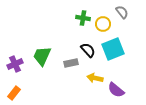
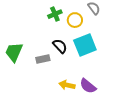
green cross: (83, 18) -> (55, 14), turned -32
yellow arrow: (95, 78) -> (67, 85), moved

